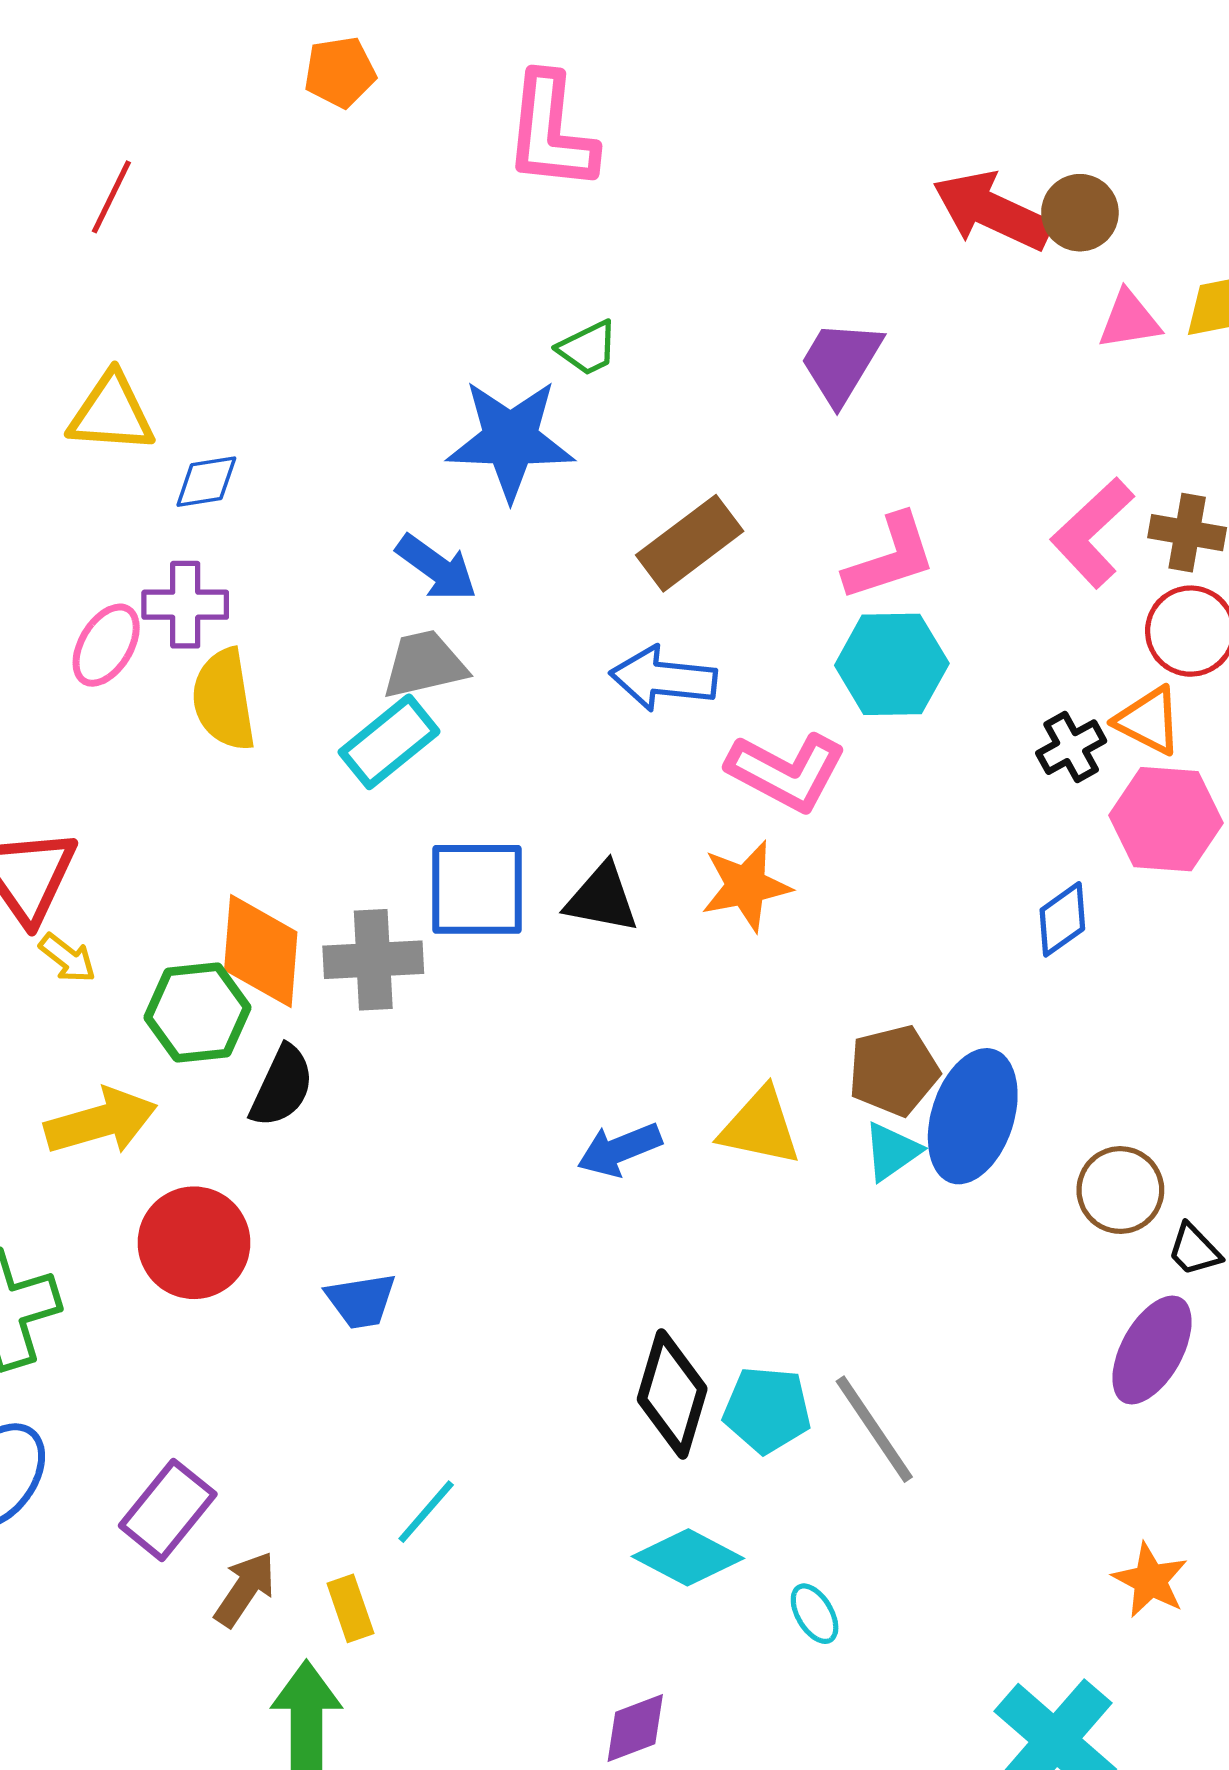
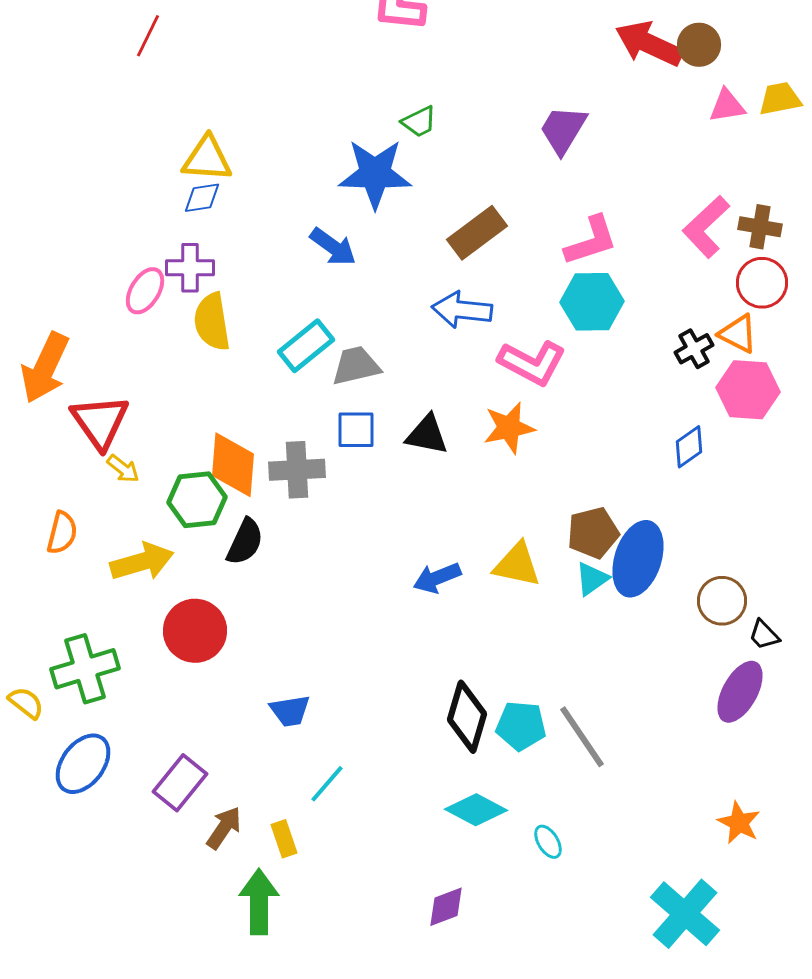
yellow triangle: (111, 413) -> (207, 159), moved
gray trapezoid: (424, 664) -> (356, 366), moved
blue square: (477, 889) -> (356, 430), size x0.7
blue trapezoid: (361, 1301) -> (290, 711), moved

